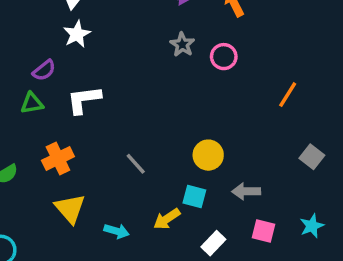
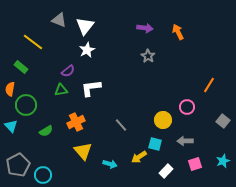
pink circle: (224, 57) -> (187, 107), moved
pink square: (263, 231) -> (195, 164), turned -32

